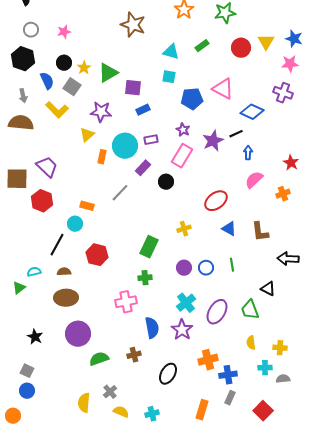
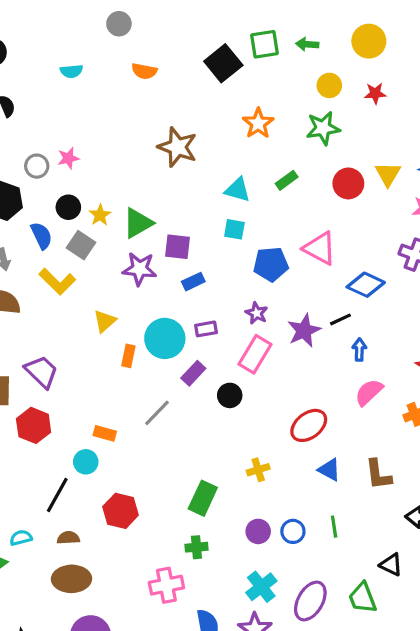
gray circle: (31, 30) -> (37, 166), moved
purple star: (101, 112) -> (140, 269), moved

